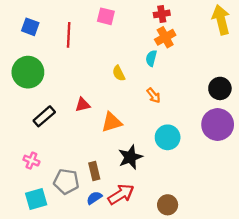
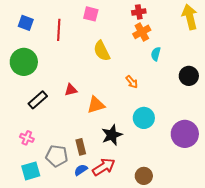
cyan semicircle: (151, 58) -> (156, 54), moved
yellow semicircle: (119, 73) -> (102, 51), moved, size x1.5
purple circle: (218, 125) -> (185, 134), moved

